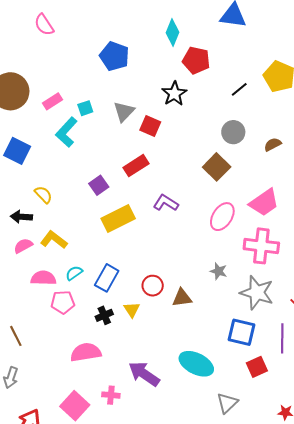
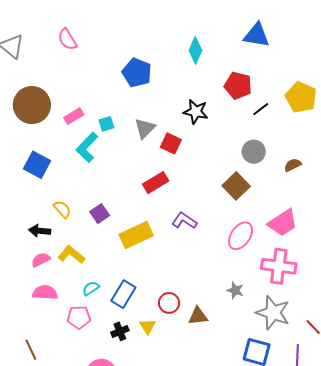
red pentagon: (196, 60) -> (238, 86), moved
black star: (174, 94) -> (196, 112), turned -30
purple square: (99, 185) -> (100, 214), moved
pink semicircle: (43, 278) -> (45, 293), moved

